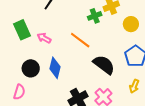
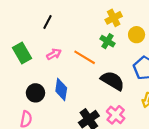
green cross: (95, 16) -> (108, 41), moved, turned -32
pink arrow: (44, 38) -> (54, 54), moved, turned 128

